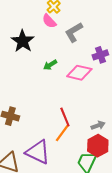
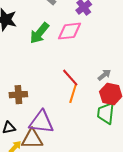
green arrow: (50, 65) -> (39, 33), size x1.6
purple triangle: (38, 152) -> (41, 122), moved

